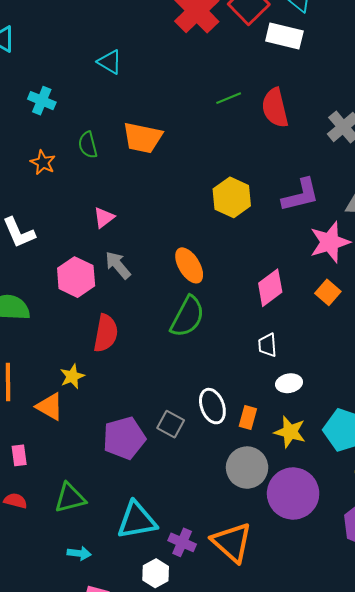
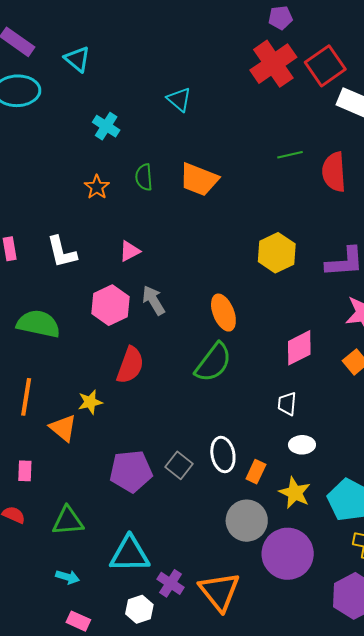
pink triangle: (104, 218) -> (130, 251), moved

